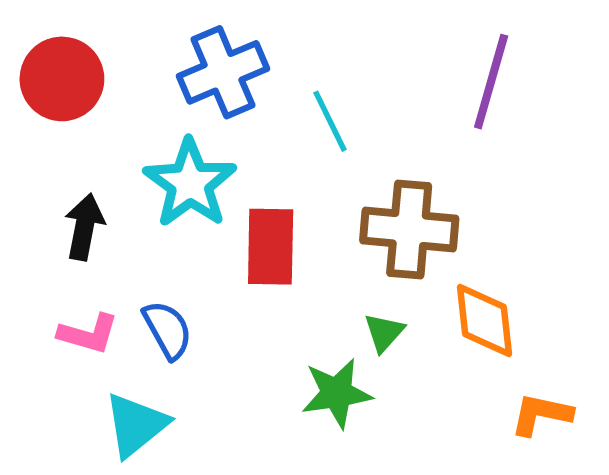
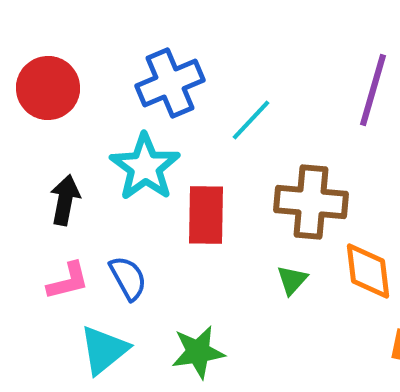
cyan line: (330, 121) -> (251, 120), turned 69
pink L-shape: (88, 334) -> (68, 281), turned -30
green star: (337, 393) -> (198, 352), moved

